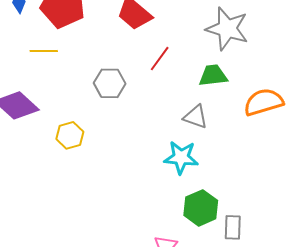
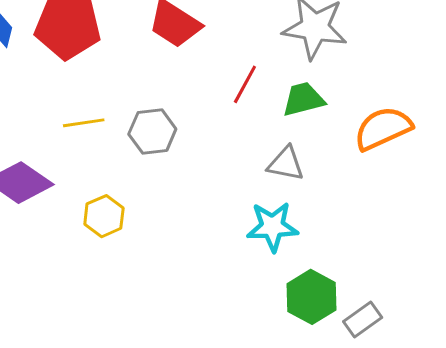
yellow line: (44, 51) -> (84, 123), moved
red line: (160, 59) -> (245, 84), moved
gray rectangle: (233, 227) -> (363, 319), turned 60

